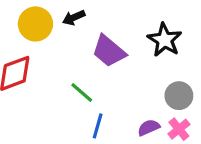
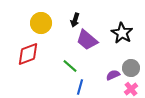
black arrow: (74, 18) -> (75, 20), moved, turned -48
purple semicircle: (149, 128) -> (113, 75), moved

